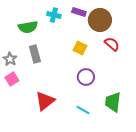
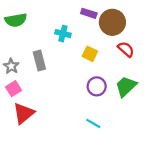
cyan cross: (54, 15) -> (63, 34), moved
green semicircle: (28, 27) -> (16, 20), moved
red triangle: (45, 101) -> (24, 113), moved
green trapezoid: (113, 102) -> (126, 86), moved, turned 40

